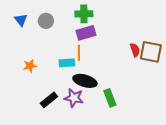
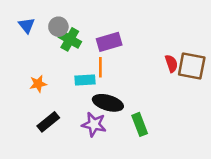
green cross: (84, 14) -> (70, 39), moved, turned 30
black rectangle: (49, 100) -> (48, 122), moved

